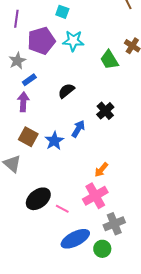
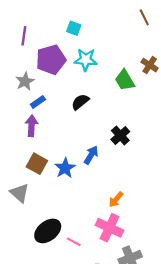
black semicircle: (66, 91) -> (80, 102), moved
pink cross: (95, 196) -> (110, 228), turned -35

